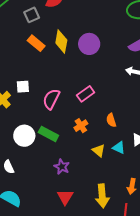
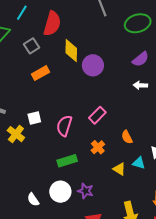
yellow diamond: (61, 41) -> (71, 51), moved
orange rectangle: (36, 43) -> (40, 73), turned -60
green rectangle: (48, 134) -> (67, 161), turned -36
white circle: (24, 136) -> (60, 192), moved

